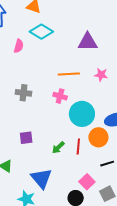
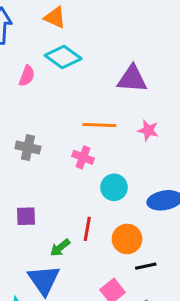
cyan circle: (82, 114) -> (114, 187), size x0.7
orange circle: (98, 137) -> (127, 239), moved
red line: (78, 146) -> (87, 229), moved
green arrow: (58, 148) -> (60, 248), moved

